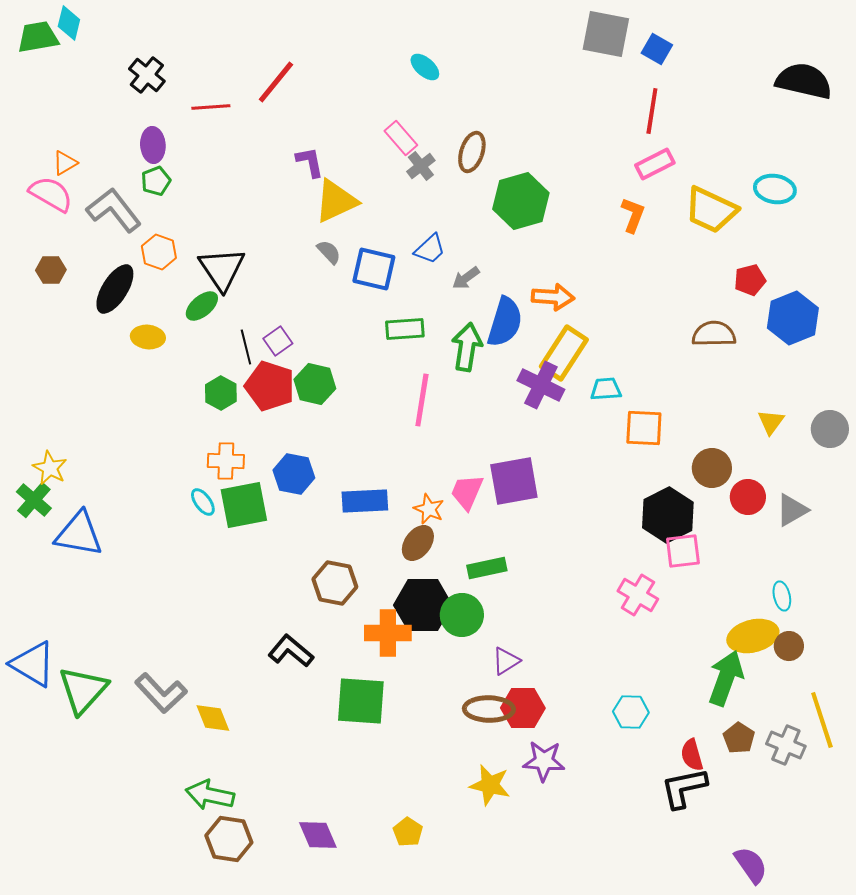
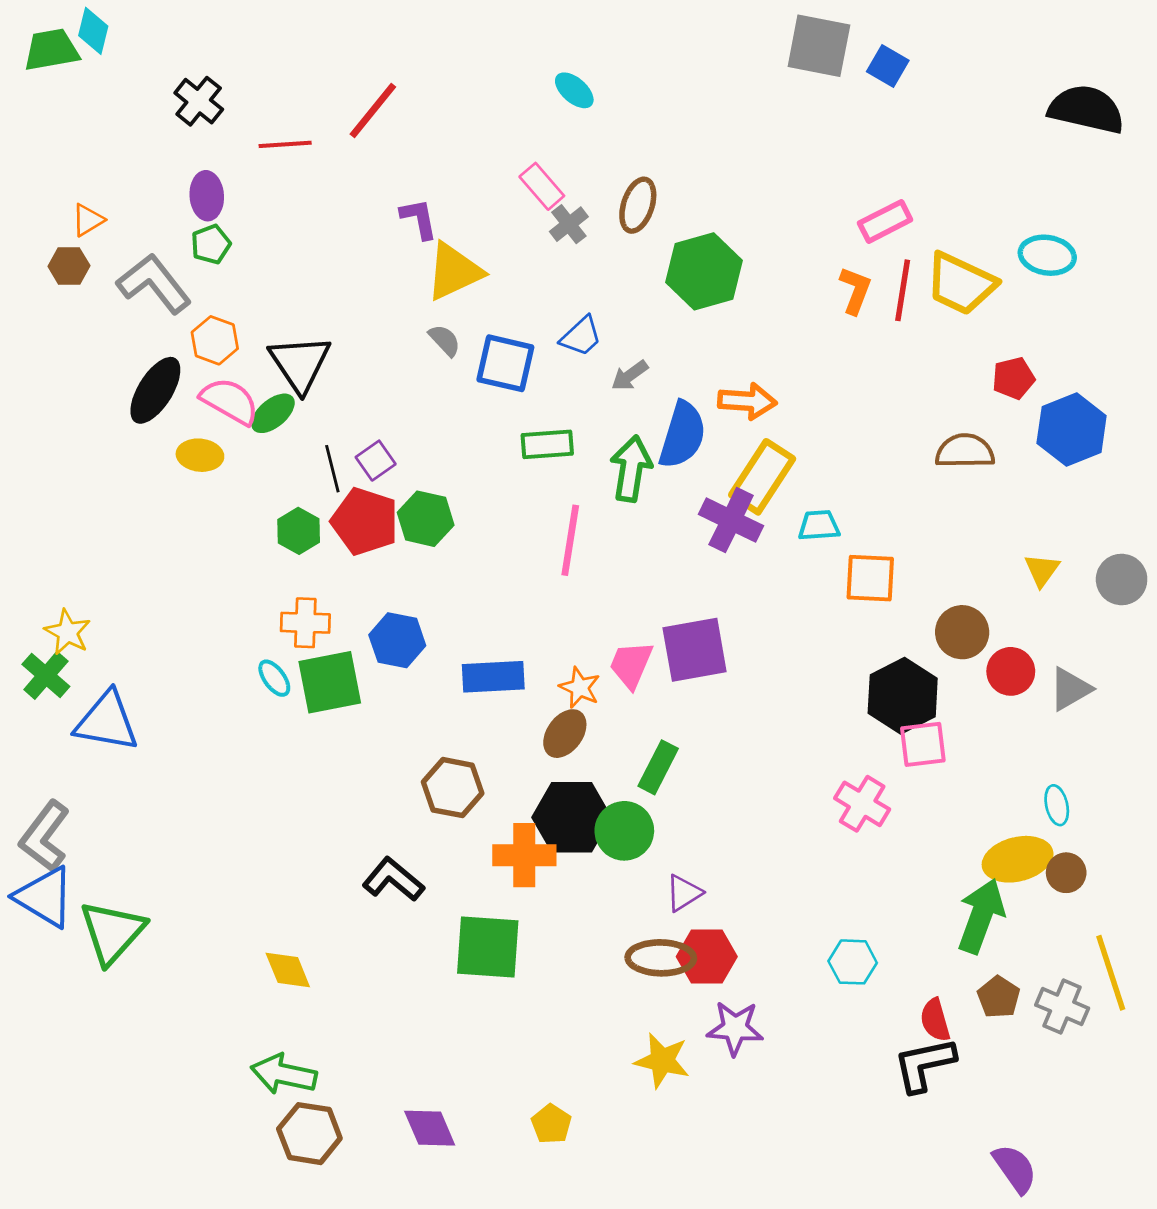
red line: (652, 111) -> (903, 290), moved
pink semicircle: (51, 194) -> (230, 401), moved
brown hexagon: (51, 270) -> (69, 266), moved
green rectangle: (487, 568) -> (658, 767), turned -51
gray L-shape: (161, 693) -> (45, 836), moved, turned 80

